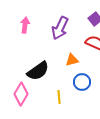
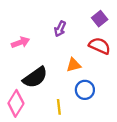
pink arrow: (25, 25) -> (20, 42), moved, turned 63
purple arrow: (60, 28) -> (60, 29), size x0.6

